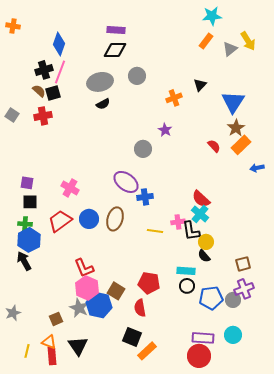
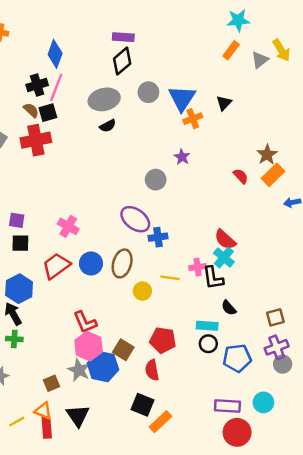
black diamond: (115, 50) -> (122, 61), turned -40
blue triangle: (233, 102) -> (182, 98), moved
red cross: (43, 116) -> (36, 140), size x1.4
green cross: (25, 224) -> (14, 339), moved
yellow circle: (206, 242) -> (142, 291), moved
gray circle: (233, 300) -> (283, 364), moved
yellow line: (27, 351) -> (17, 422), turned 48
red circle: (199, 356) -> (237, 432), moved

